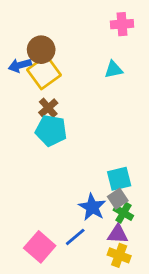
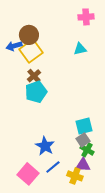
cyan pentagon: (51, 131) -> (36, 92), turned -30
blue star: (92, 207) -> (45, 146), moved
yellow cross: (119, 255) -> (75, 176), moved

